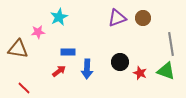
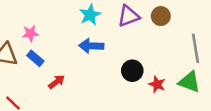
cyan star: (59, 17) -> (90, 15), moved
blue rectangle: (68, 52) -> (35, 58), moved, turned 40
blue arrow: (87, 69) -> (91, 46), moved, turned 90

